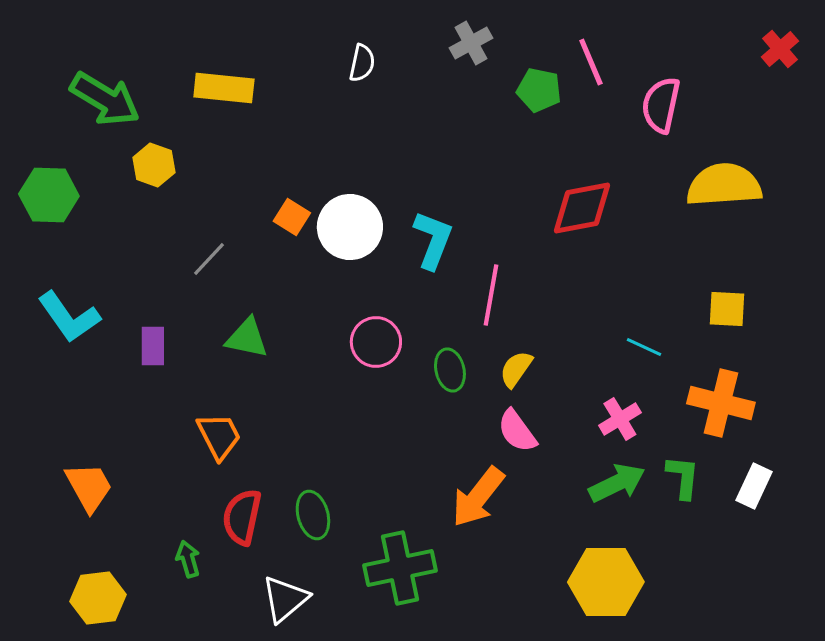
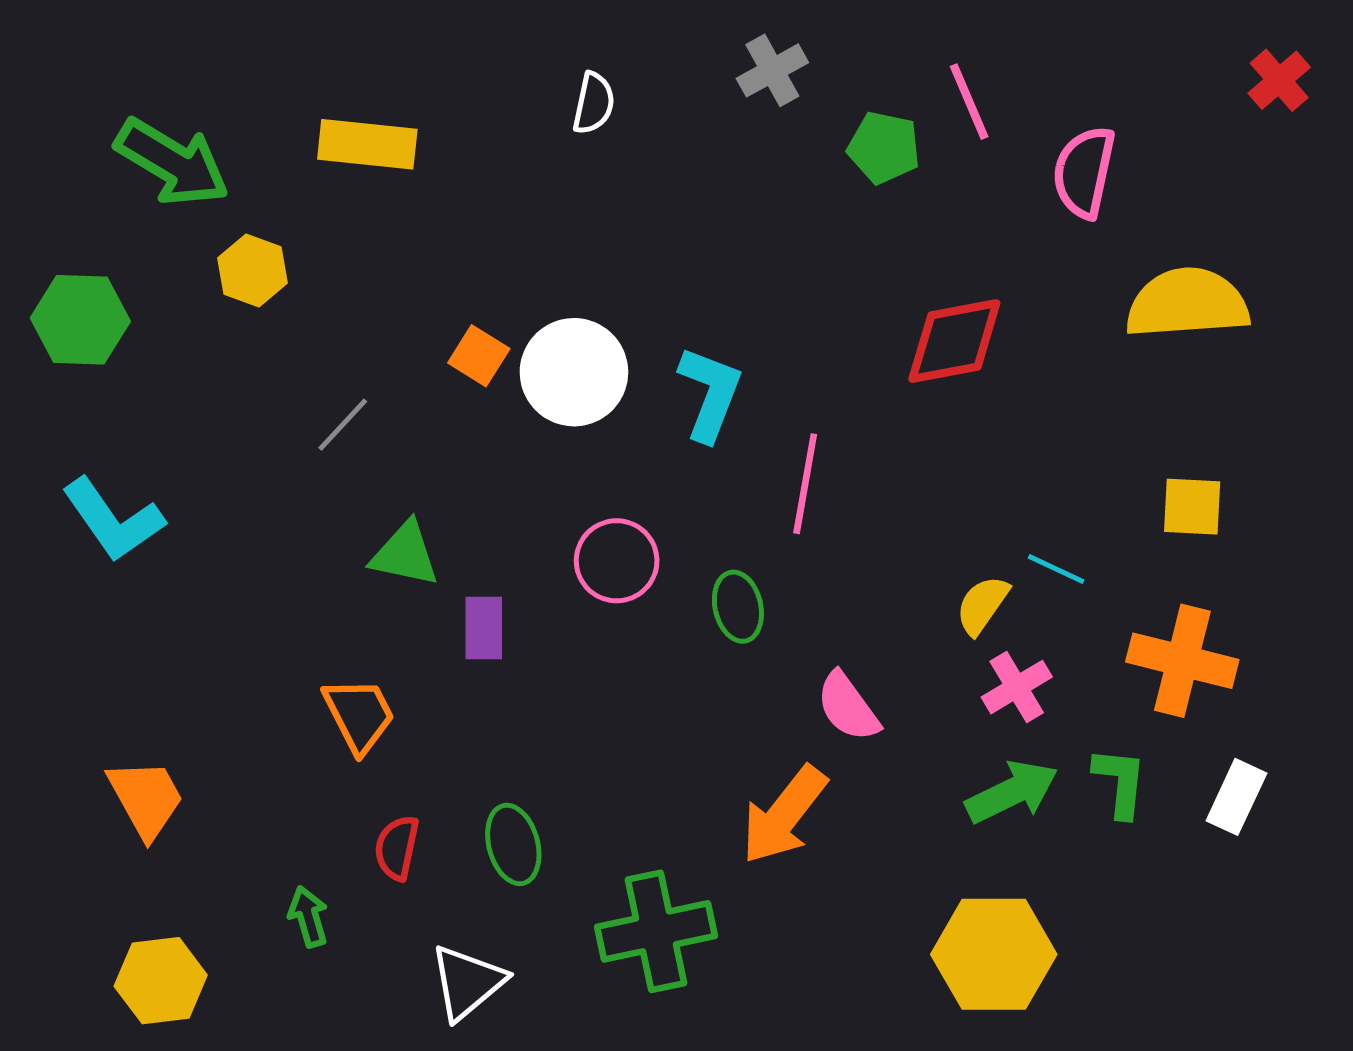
purple rectangle: (153, 346) -> (484, 628), moved
yellow semicircle: (516, 369) -> (982, 605), moved
red semicircle: (242, 517) -> (397, 848), size x0.7

